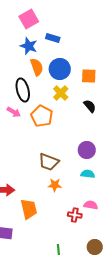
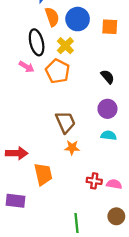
yellow cross: (61, 93) -> (65, 46), moved
black semicircle: (90, 106) -> (107, 77), moved
brown trapezoid: (49, 162) -> (65, 122), turned -135
pink semicircle: (91, 205) -> (114, 184), moved

